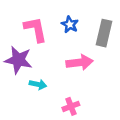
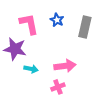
pink arrow: (80, 62) -> (65, 66), moved

